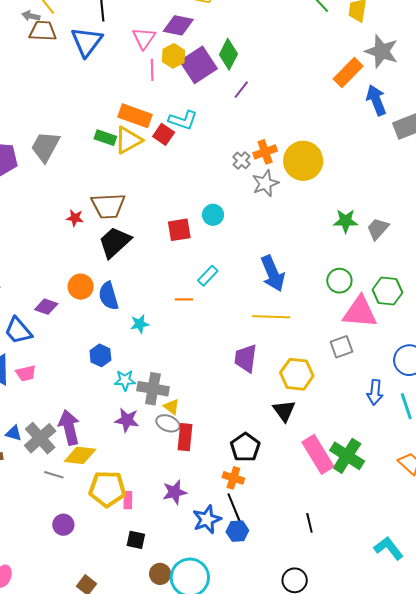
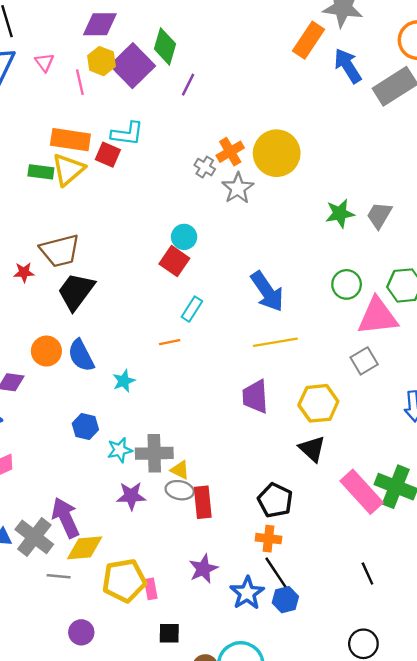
pink triangle: (144, 38) -> (45, 62), moved, size x0.7
red square: (179, 230) -> (174, 261), moved, turned -35

